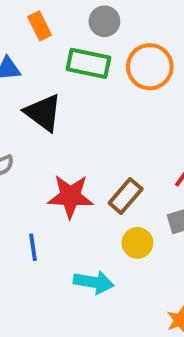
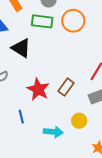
red star: (70, 196) -> (38, 89), turned 30
yellow circle: (137, 243) -> (79, 121), moved

